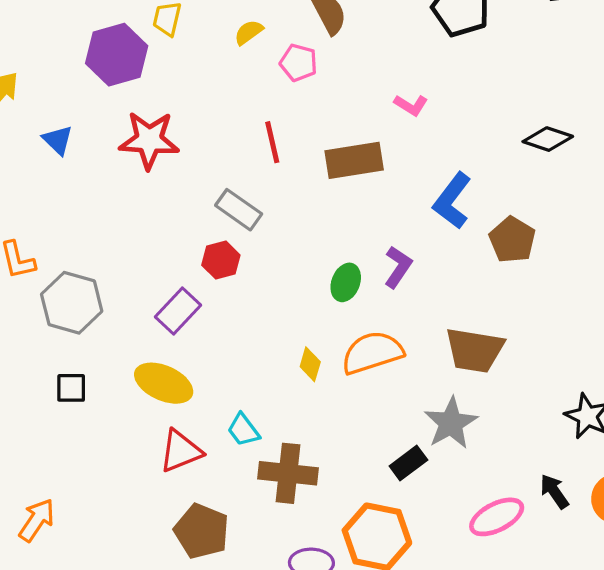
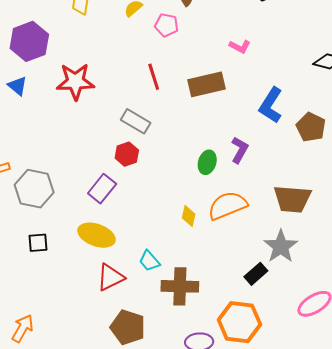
purple hexagon: (117, 55) -> (29, 41), moved

